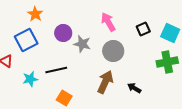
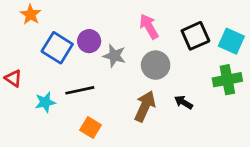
orange star: (35, 14) -> (31, 15), moved
black square: (143, 29) -> (195, 36), size x1.5
blue square: (26, 40) -> (57, 48), moved, turned -30
black arrow: (134, 88) -> (183, 102), moved

